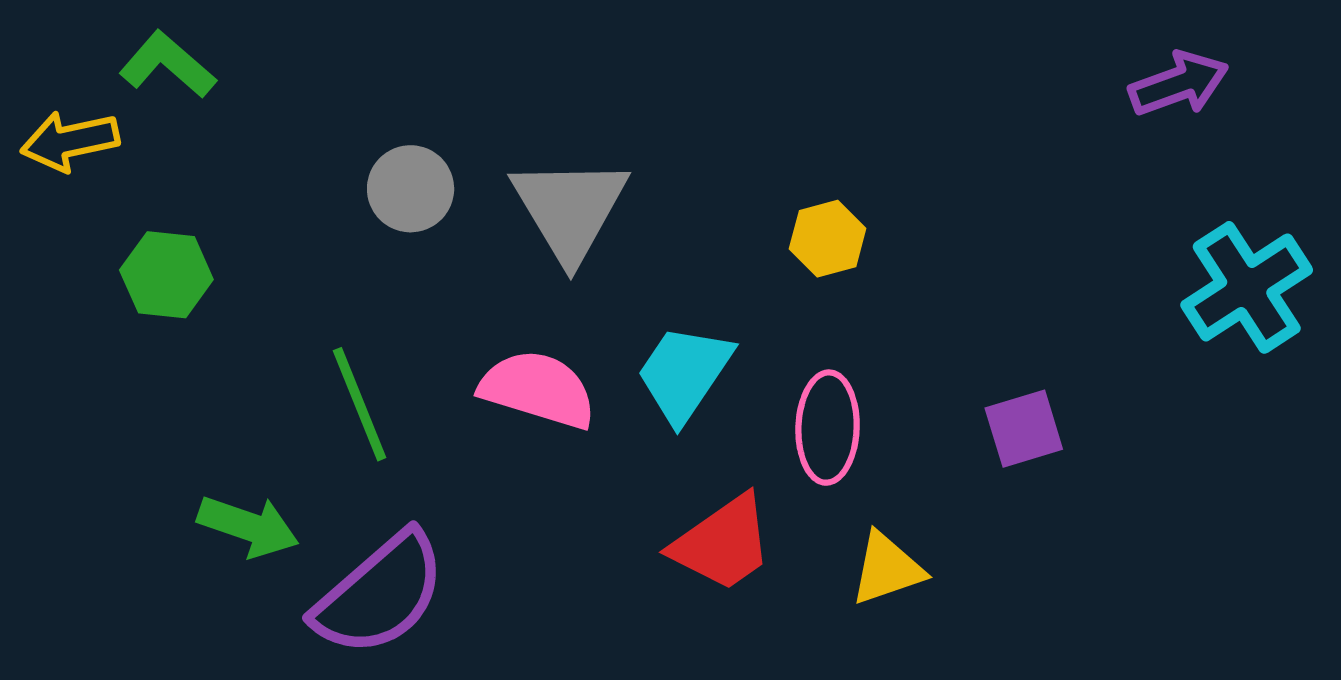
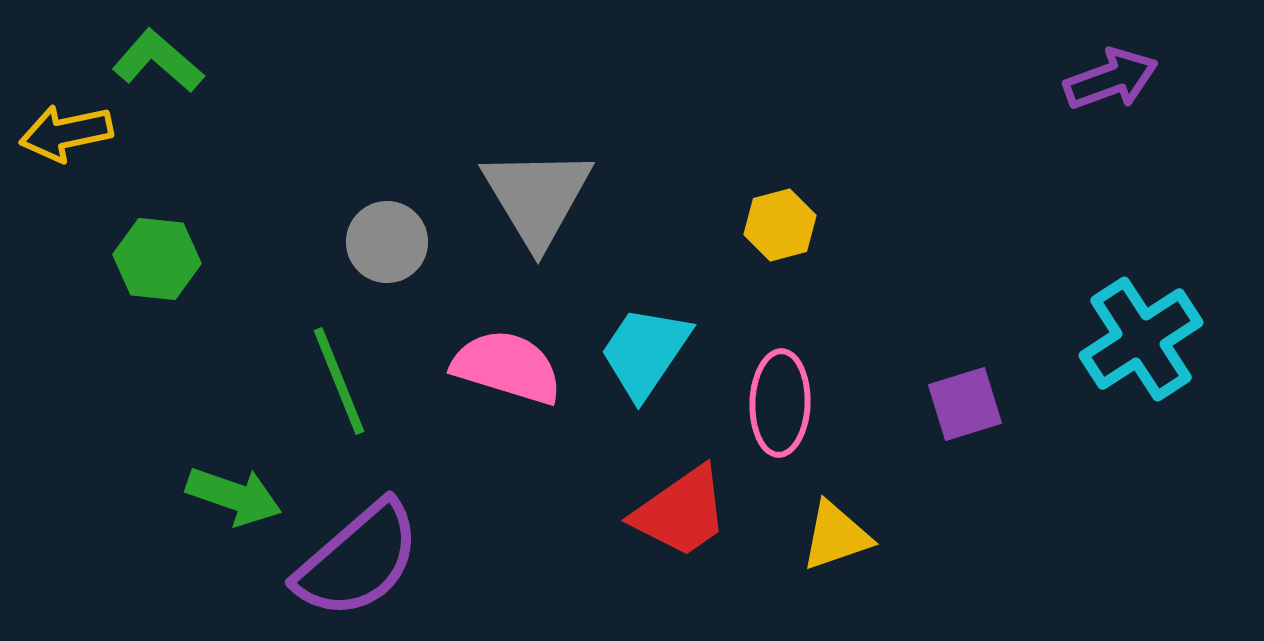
gray circle: (411, 189) -> (387, 242), moved
cyan cross: (1247, 287) -> (1141, 339), moved

